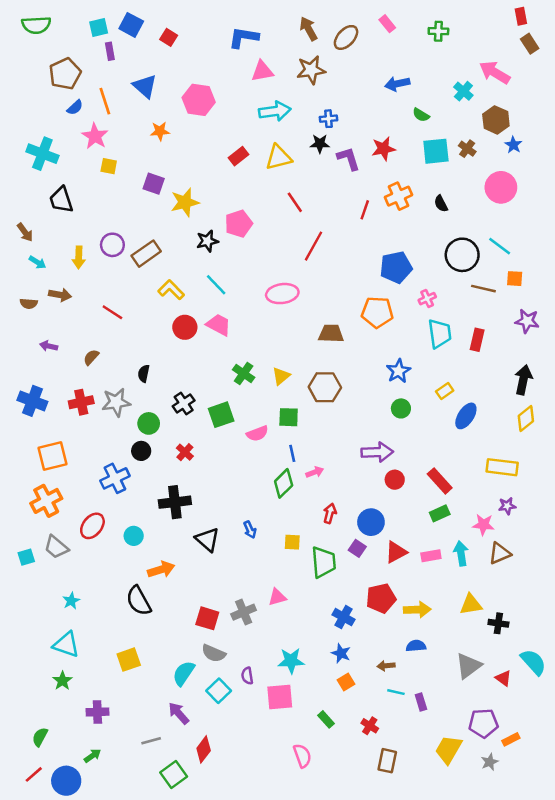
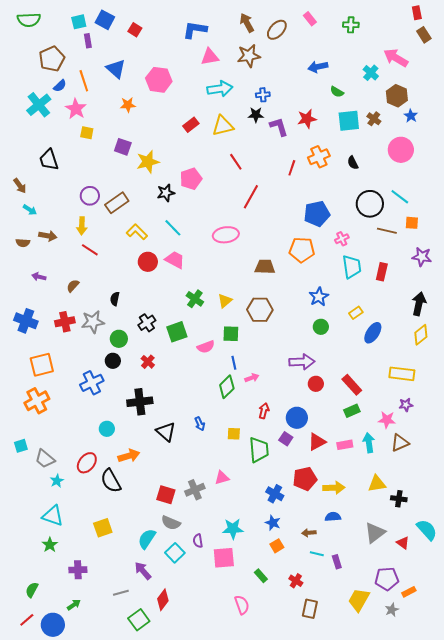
cyan cross: (42, 154) -> (39, 105), moved, turned 30
yellow arrow: (79, 257) -> (82, 226), moved
red ellipse: (92, 526) -> (87, 463), moved
gray trapezoid: (56, 547) -> (45, 459), moved

